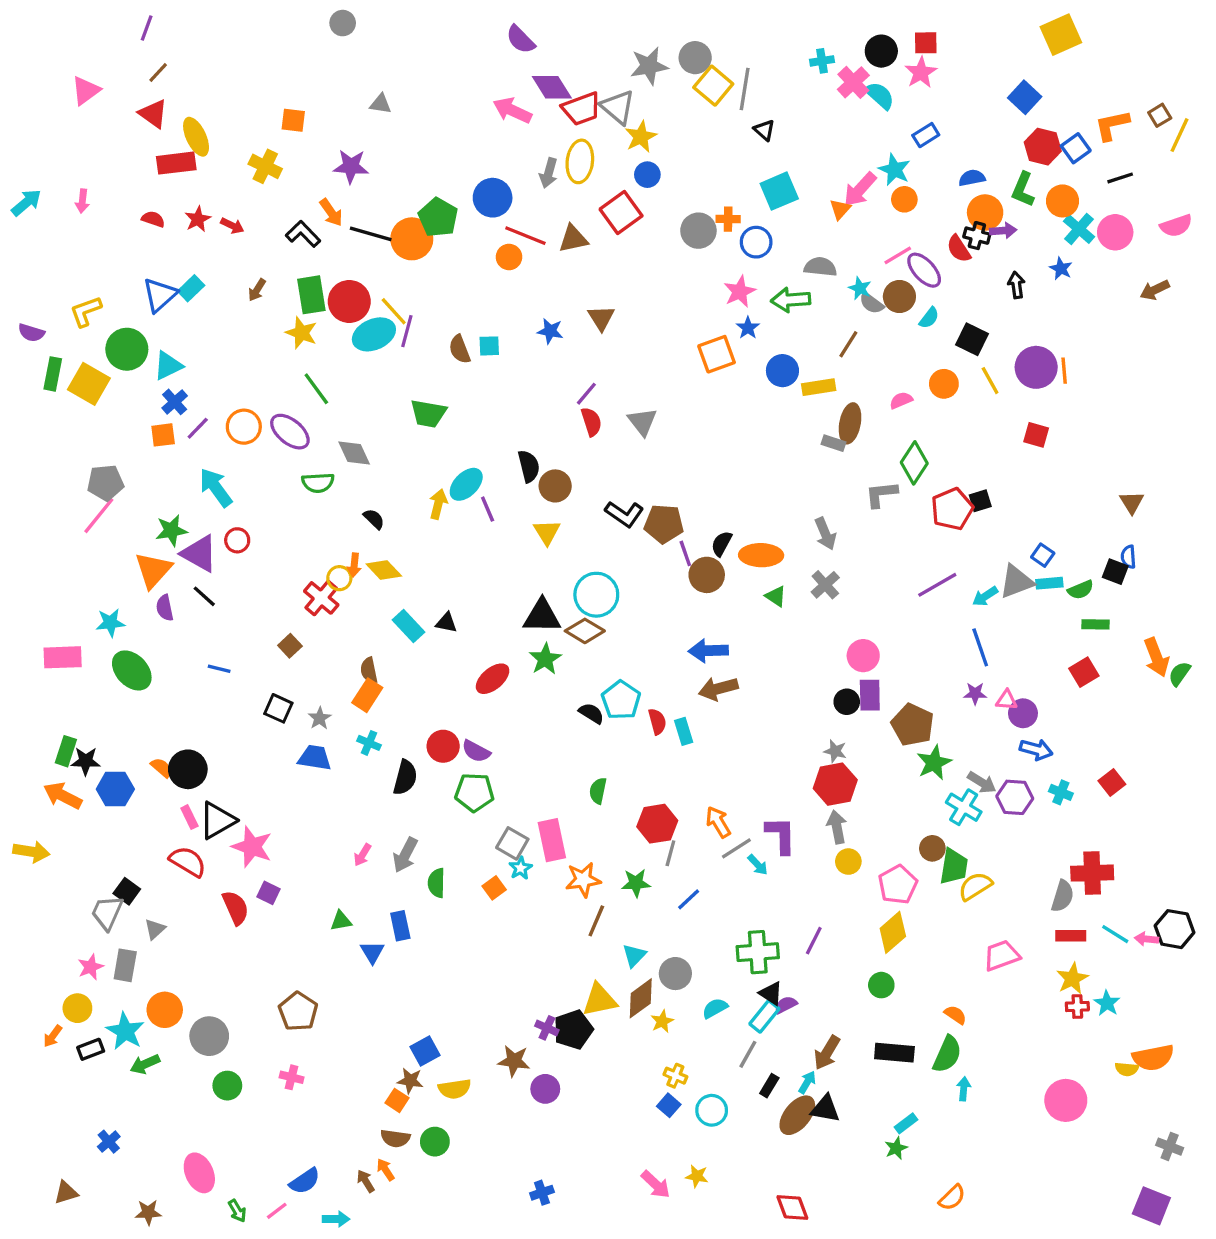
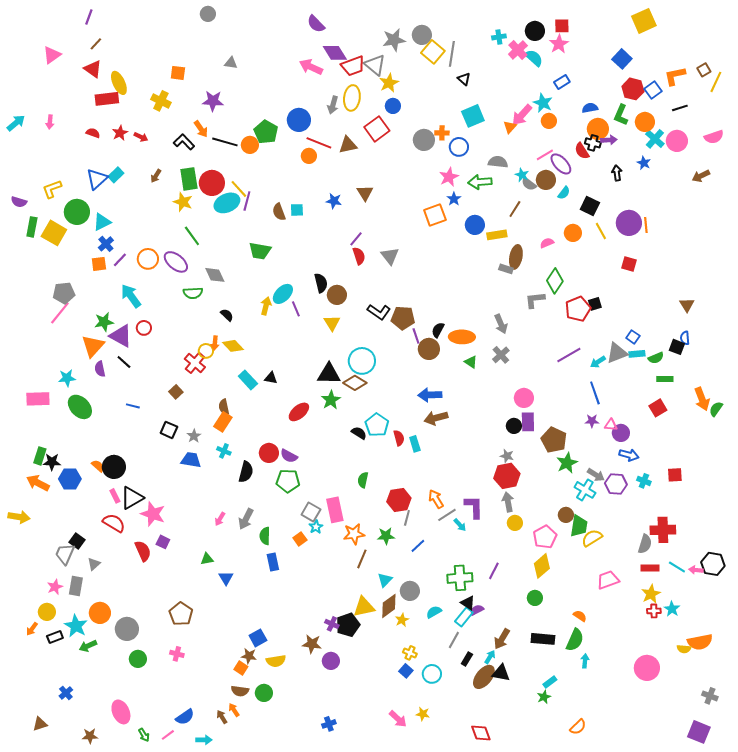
orange circle: (412, 239) -> (250, 145), size x0.7
red square: (1112, 782) -> (675, 475), turned 35
blue rectangle: (400, 926) -> (273, 562), moved

